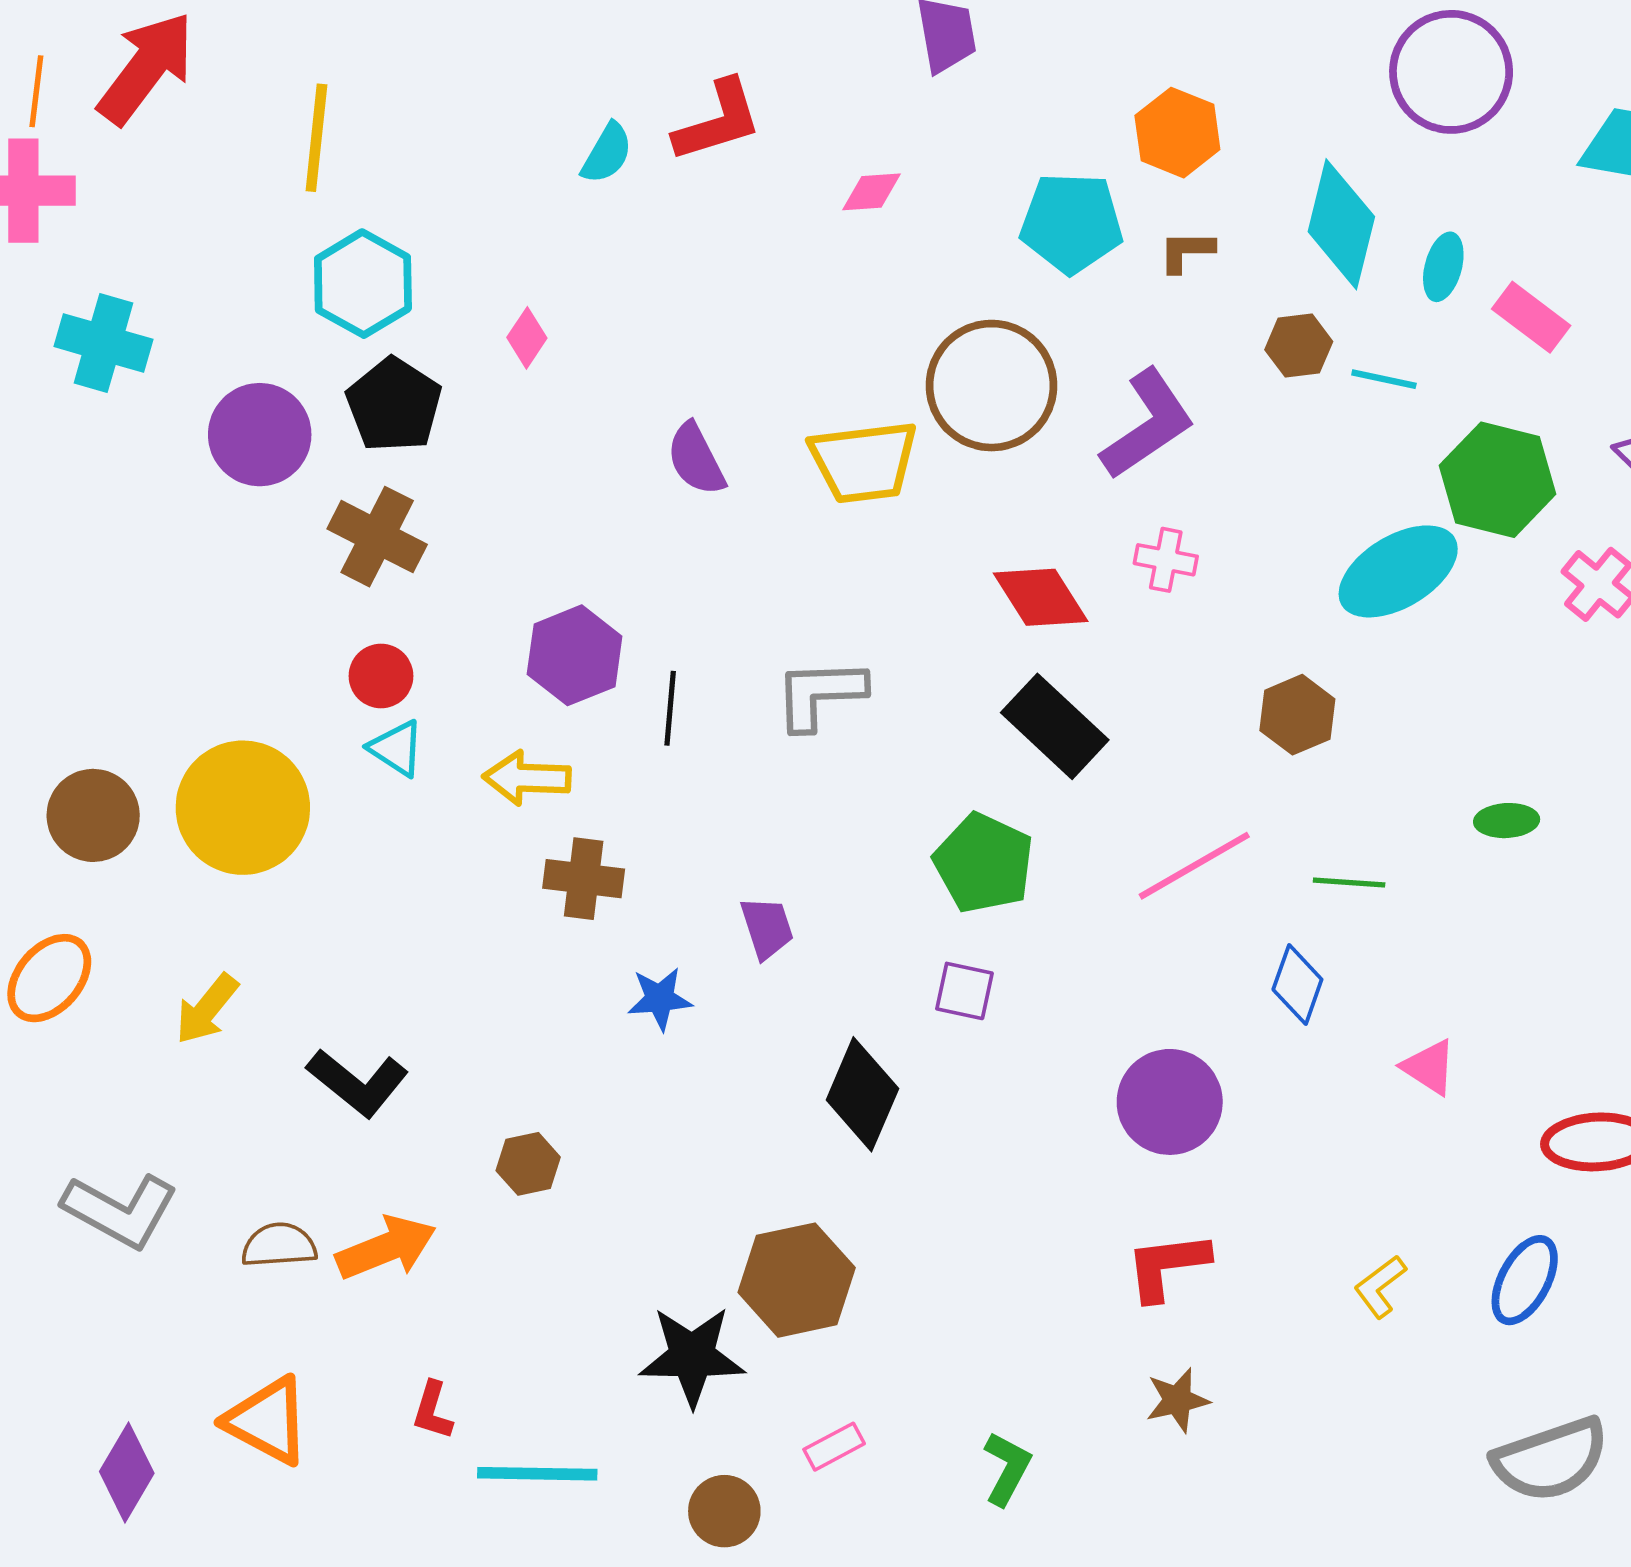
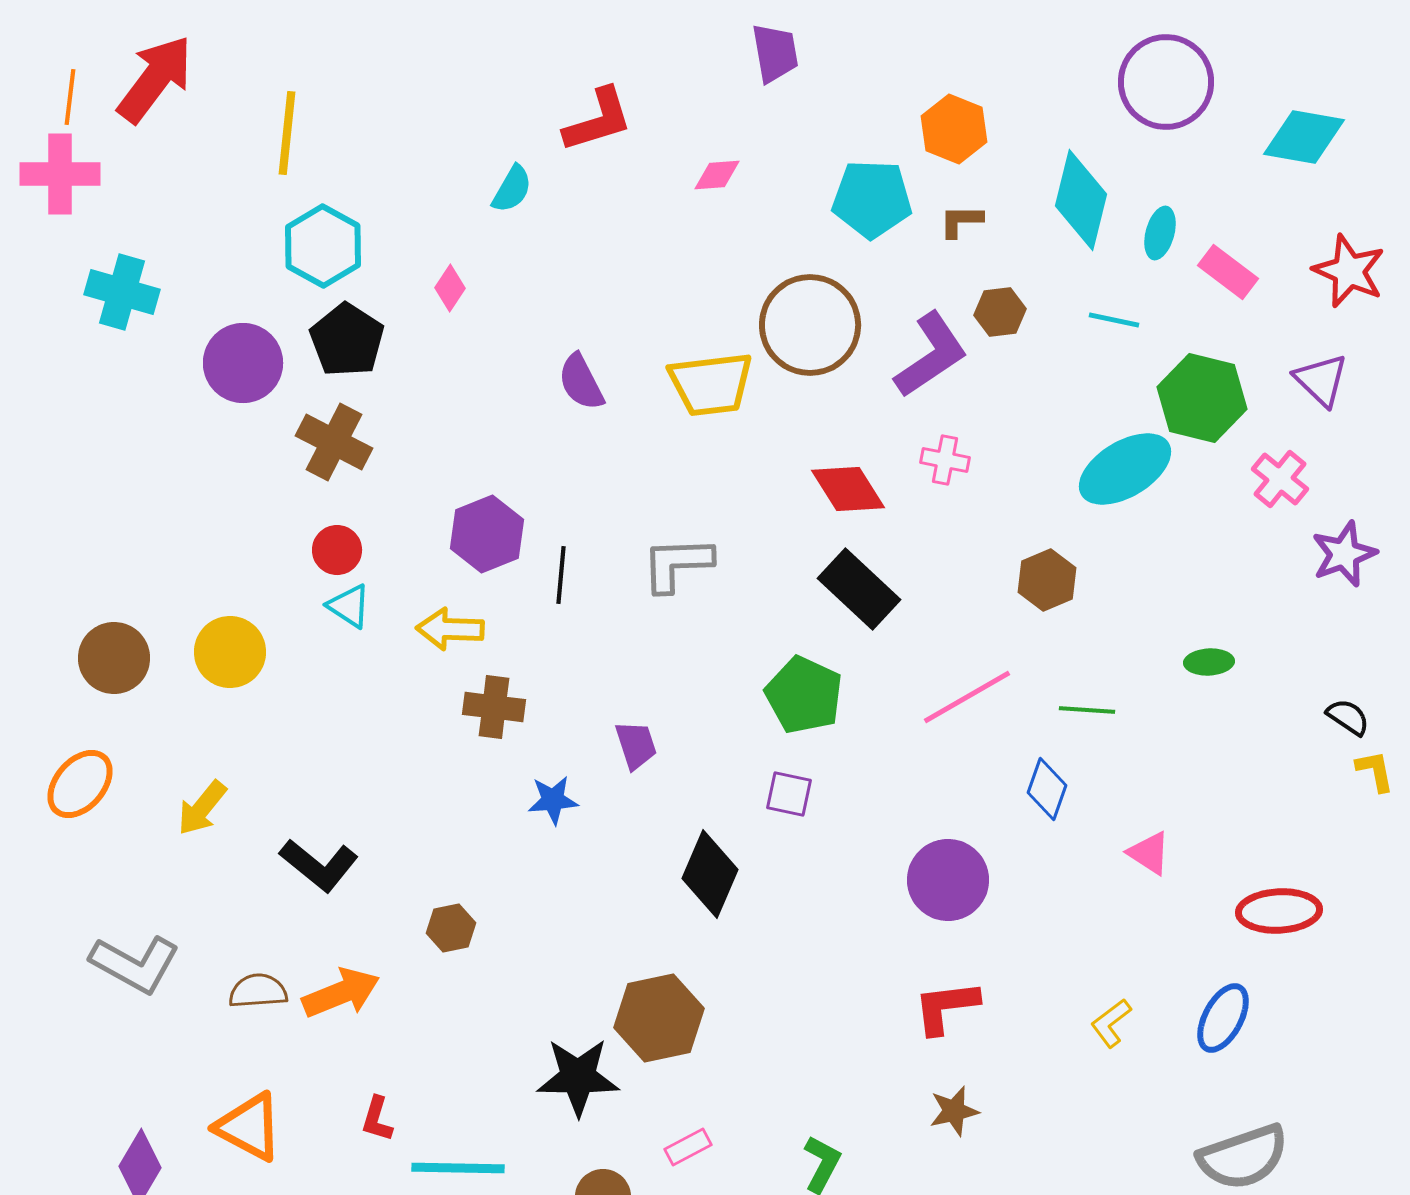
cyan semicircle: (607, 153) -> (512, 189), moved
brown hexagon: (1299, 346) -> (1000, 312), moved
yellow circle: (243, 808) -> (230, 652), size x0.7

